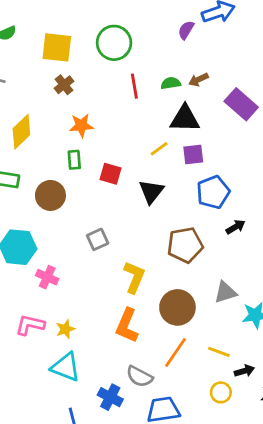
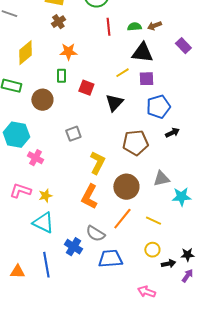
purple rectangle: (241, 104) -> (183, 46), size x0.7
black arrow: (244, 371) -> (168, 264), moved

